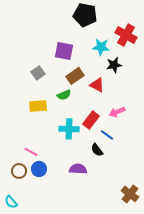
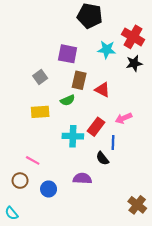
black star: (114, 65) -> (134, 63), moved
brown rectangle: (75, 76) -> (79, 80), turned -42
blue line: (107, 135) -> (113, 143), turned 56
blue circle: (39, 169) -> (49, 189), moved

